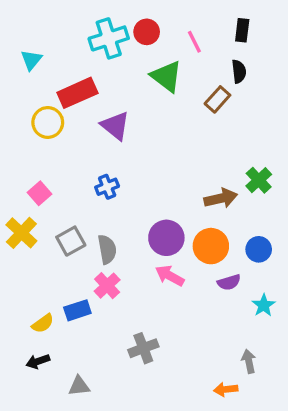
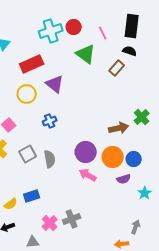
black rectangle: (242, 30) -> (132, 26), size x1.6
black semicircle: (239, 71) -> (130, 51), turned -64
yellow circle: (48, 122) -> (27, 94), moved
blue circle: (259, 249) -> (134, 159), moved
pink cross: (107, 286) -> (50, 223), moved
gray arrow: (249, 361) -> (136, 227), turned 32

